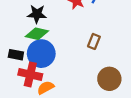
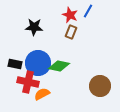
green diamond: (37, 34) -> (59, 66), moved
brown rectangle: (94, 41) -> (71, 32), moved

